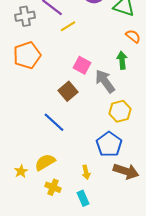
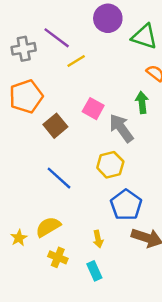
brown square: (68, 91) -> (55, 126), moved
yellow hexagon: (120, 111) -> (110, 165), moved

